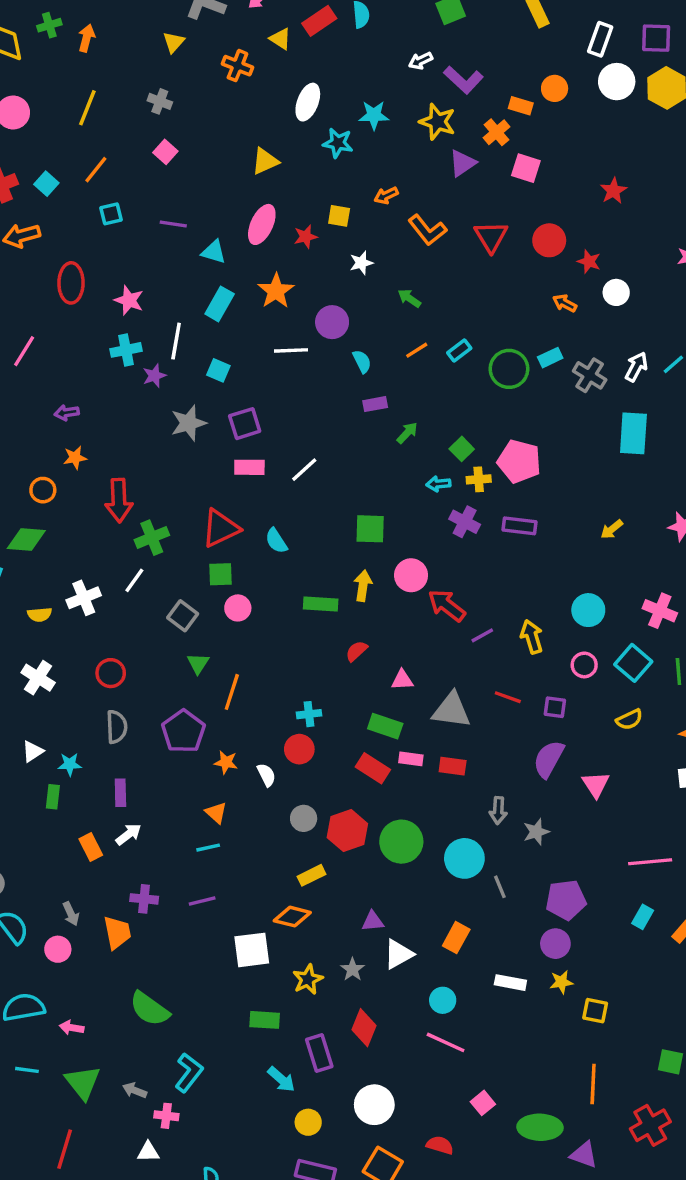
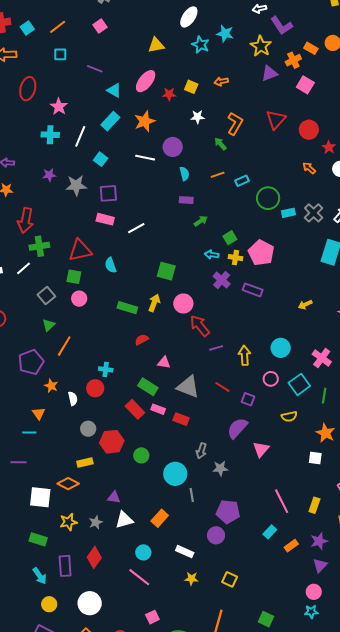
orange L-shape: (427, 230) -> (235, 124), moved, turned -125
cyan rectangle: (550, 358) -> (288, 213), moved
purple star: (154, 376) -> (49, 175), moved
green circle: (401, 842) -> (141, 455), size x0.6
pink line: (650, 862) -> (282, 501), turned 55
yellow star: (561, 982) -> (191, 579), moved

